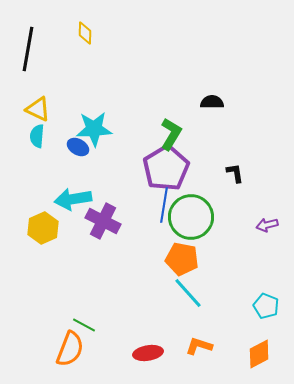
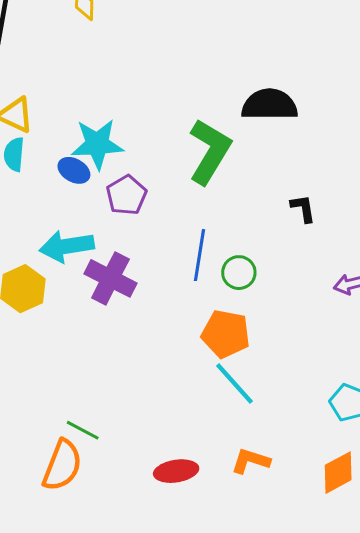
black semicircle: (212, 102) -> (270, 105), size x1.6
green L-shape: (171, 134) -> (210, 151), size x1.4
purple pentagon: (166, 168) -> (126, 195), moved, size x0.6
green circle: (191, 217) -> (239, 273), size x0.5

